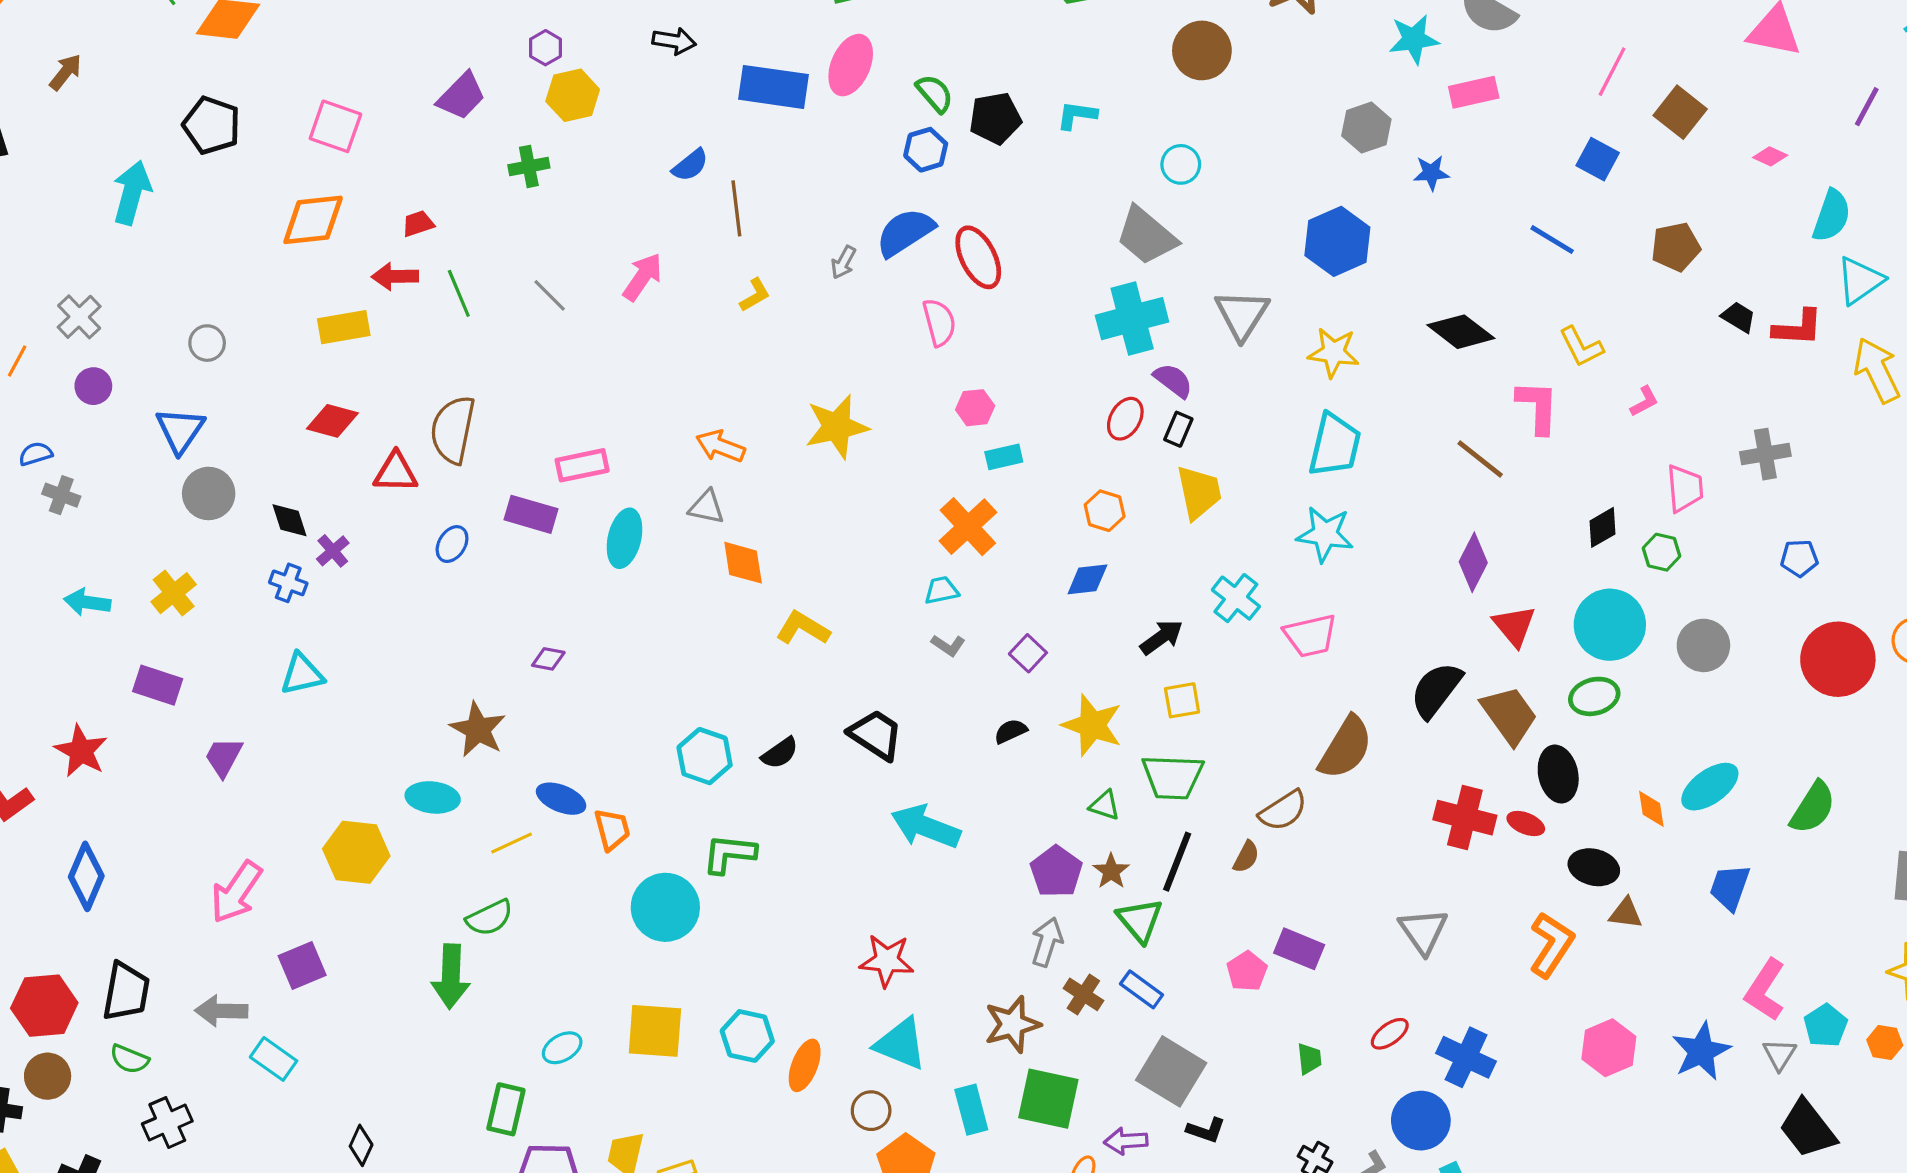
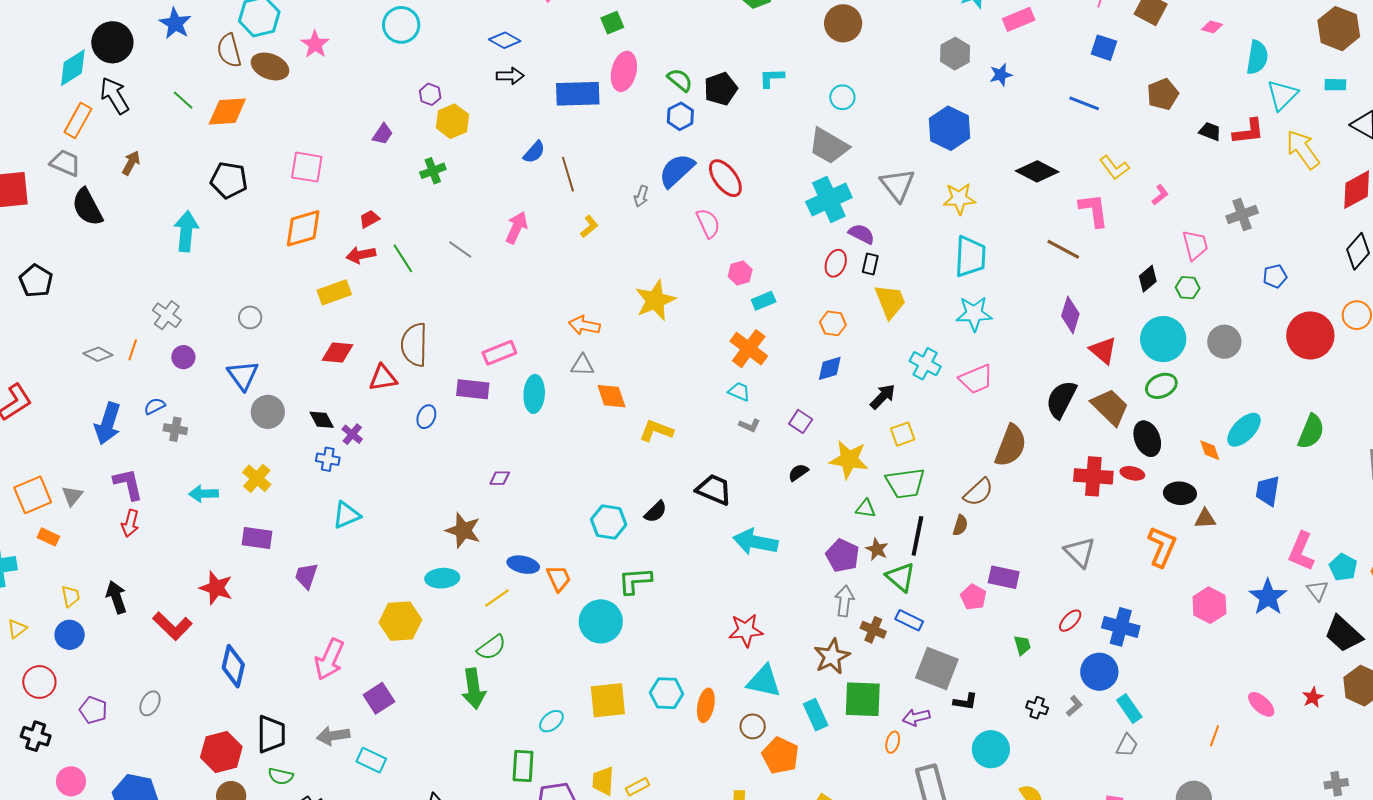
purple trapezoid: (461, 96) -> (383, 134), size x0.7
cyan trapezoid: (941, 590) -> (739, 392), turned 45

